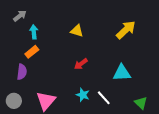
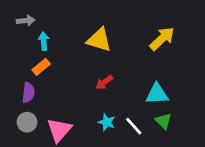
gray arrow: (20, 16) -> (26, 21), turned 32
yellow triangle: (77, 31) -> (99, 40), size x1.5
gray circle: (14, 101) -> (27, 122), moved
green triangle: (141, 103) -> (163, 121), moved

